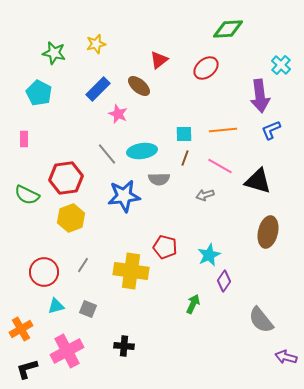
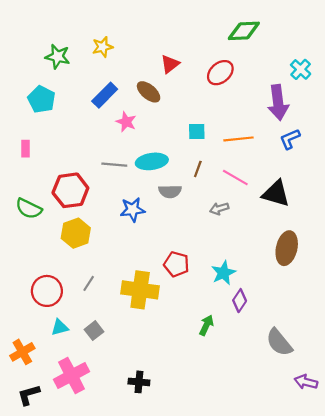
cyan square: (184, 134) -> (197, 131), moved
gray line: (107, 154) -> (114, 165), turned -45
blue star: (124, 196) -> (133, 210), size x0.7
gray square: (88, 309) -> (94, 331), turned 30
black cross: (124, 346) -> (139, 382), moved

